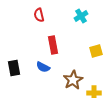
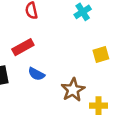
red rectangle: (53, 45) -> (23, 47), moved, turned 72

